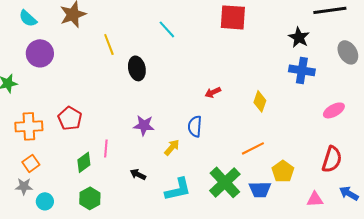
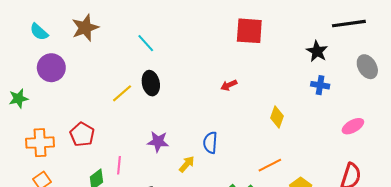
cyan line: (167, 29) -> (146, 43), moved
yellow line: (109, 44) -> (122, 93), moved, turned 70
blue cross: (302, 70) -> (320, 85), size x0.7
red arrow: (213, 92) -> (229, 85), moved

